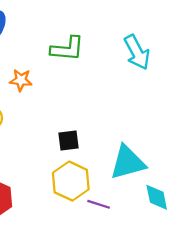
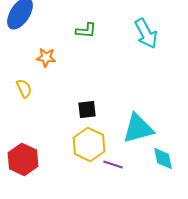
green L-shape: (67, 49) -> (86, 30), size x0.7

